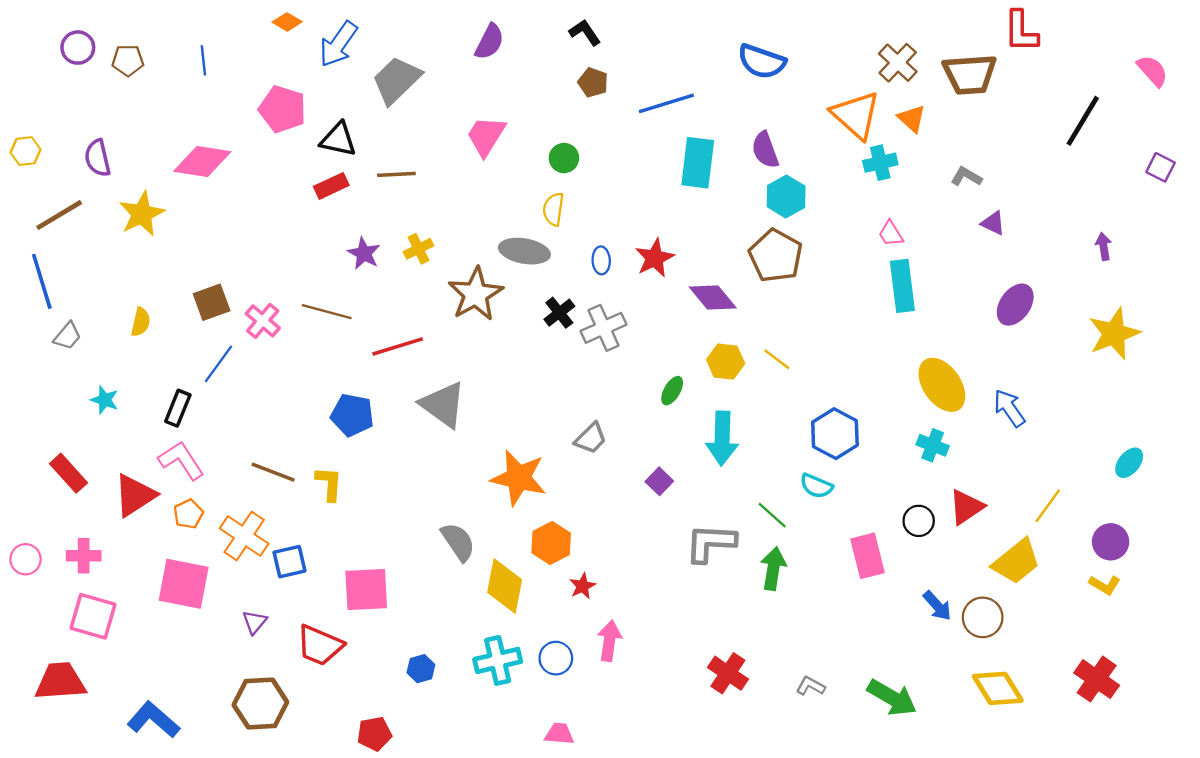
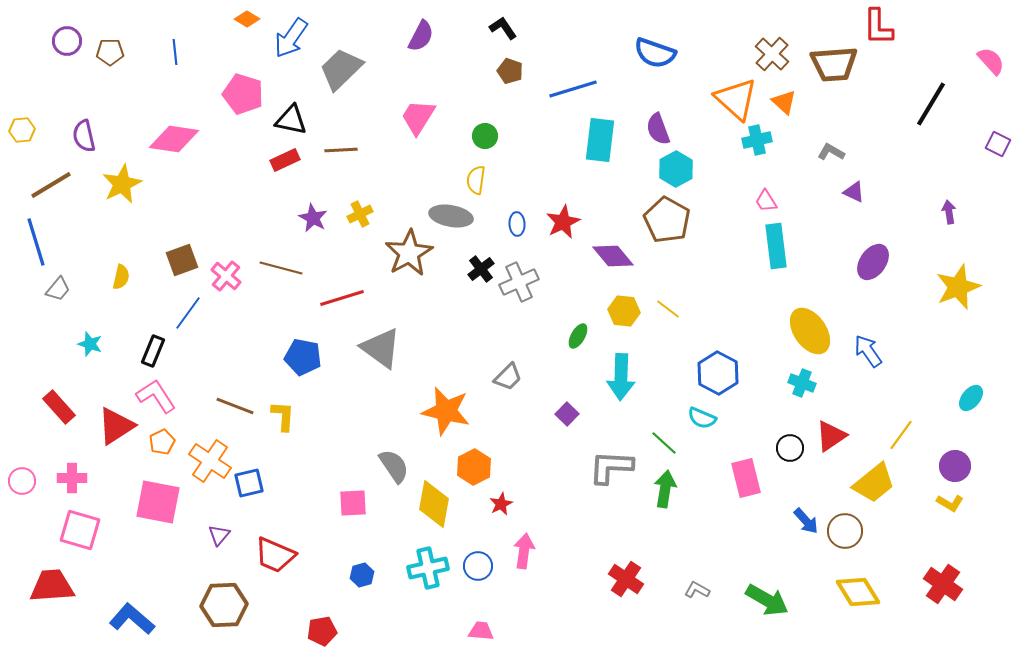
pink square: (366, 590) -> (353, 503), moved, size x0.7

